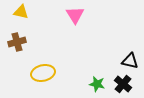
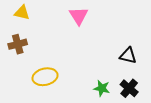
black triangle: (130, 61) -> (128, 56), moved

